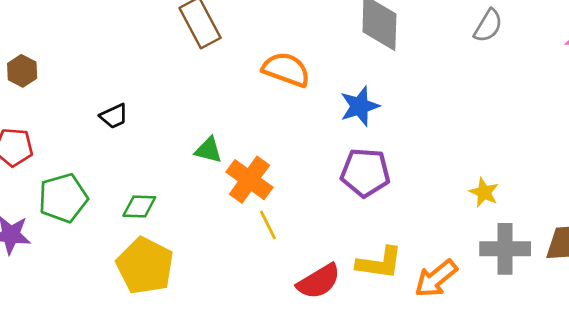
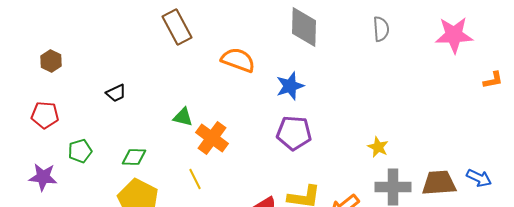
gray semicircle: (488, 26) -> (381, 29), turned -35
green pentagon: (63, 198) -> (80, 151), size x0.7
yellow line: (268, 225) -> (195, 179), moved

